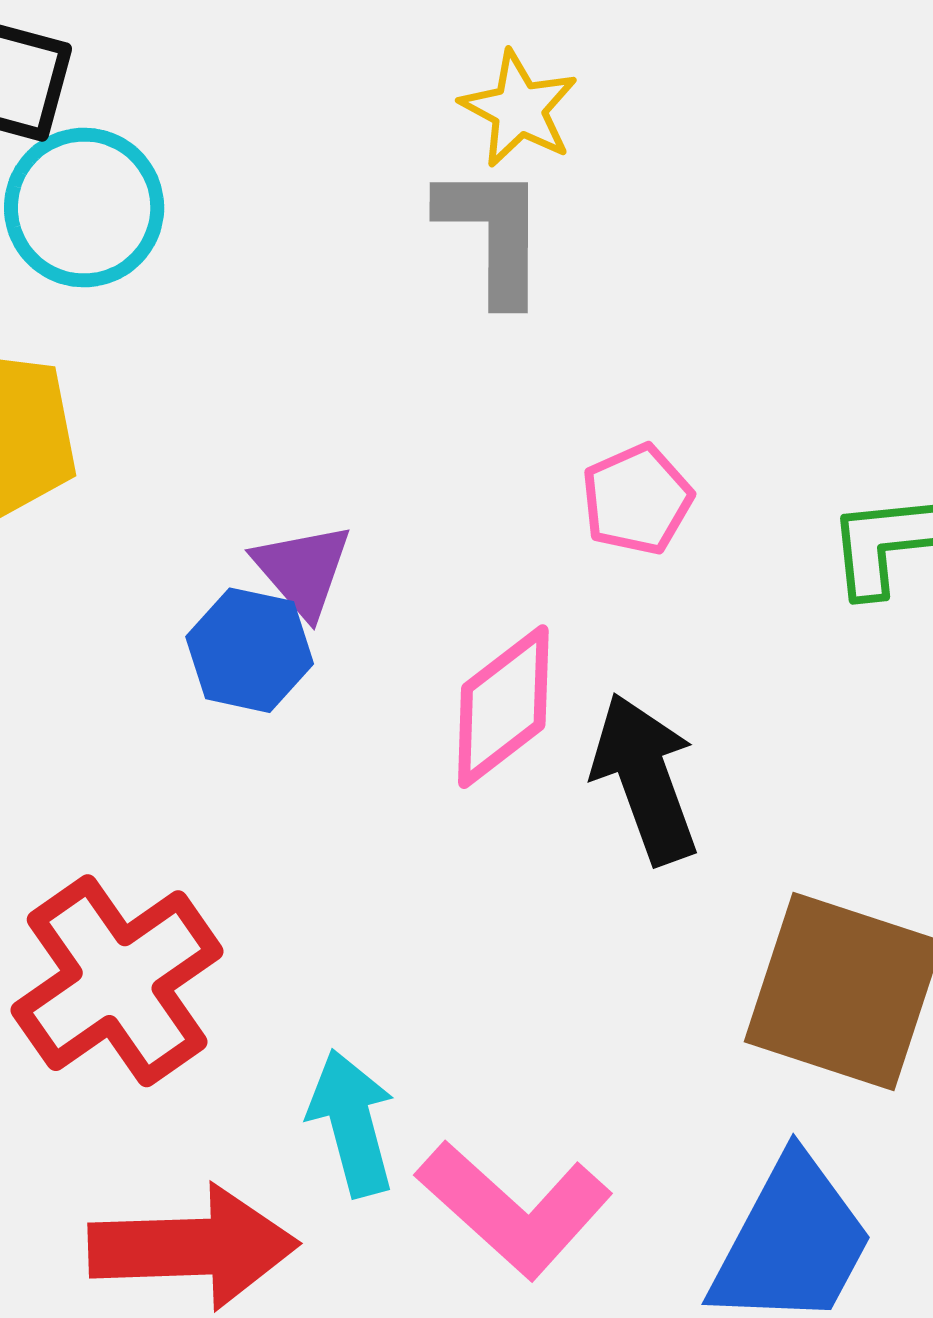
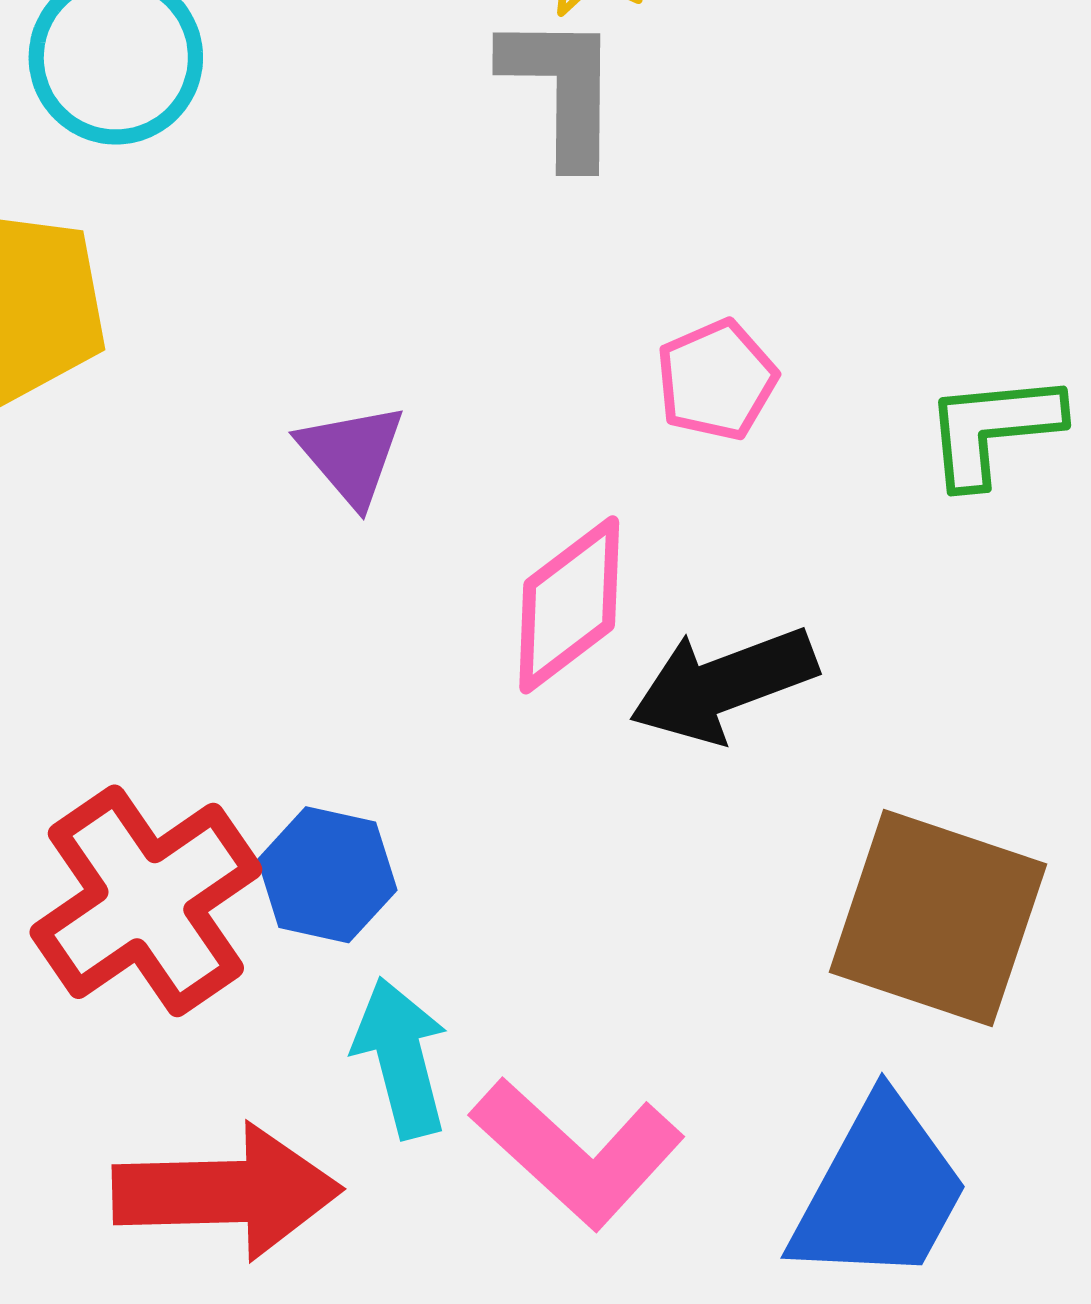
blue hexagon: (250, 650) -> (327, 875), moved
black arrow: (645, 779) -> (723, 684), turned -91

